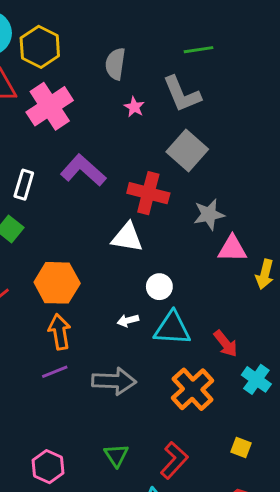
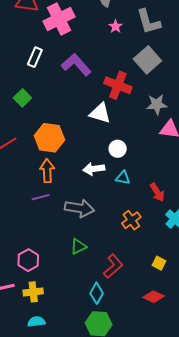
white rectangle: (24, 185) -> (35, 57), moved
white arrow: (128, 320) -> (94, 169), size x1.5
cyan triangle: (172, 328) -> (123, 178), size x0.6
orange cross: (193, 389) -> (131, 220), size x0.7
green triangle: (116, 455) -> (78, 246), moved, turned 30

